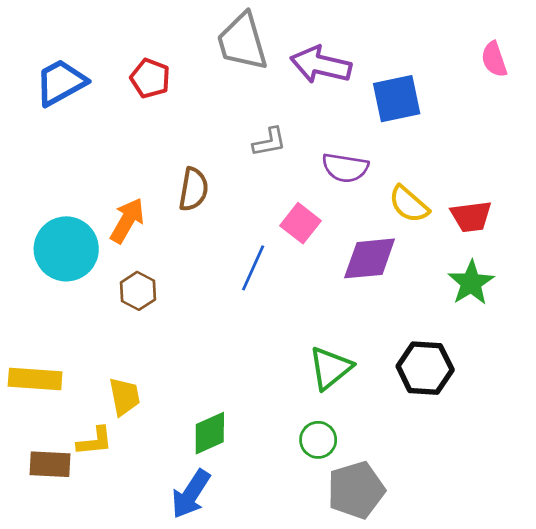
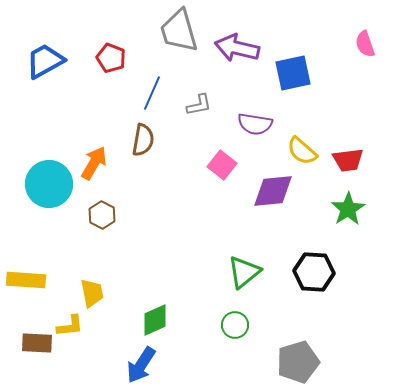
blue line: (253, 268) -> (152, 93), moved
gray pentagon: (356, 490) -> (298, 362), moved

